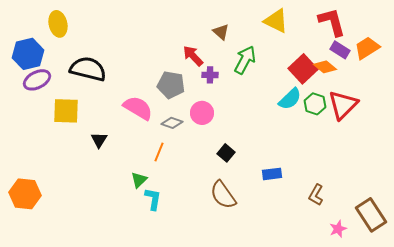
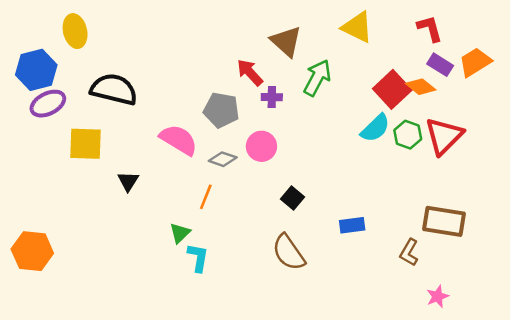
red L-shape: (332, 22) -> (430, 28), size x0.7
brown triangle: (221, 32) -> (286, 41), size x1.5
brown rectangle: (371, 215) -> (444, 221), moved, turned -48

